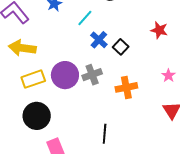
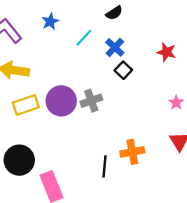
blue cross: (99, 40) -> (115, 47), moved
orange cross: (126, 87) -> (132, 152), moved
black circle: (37, 116) -> (19, 160), moved

